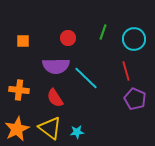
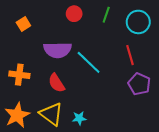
red circle: (68, 38) -> (74, 14), moved
orange square: (23, 41) -> (23, 24), turned -32

